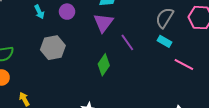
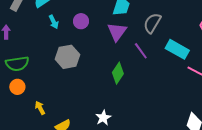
gray semicircle: (165, 18) -> (152, 23), moved
cyan rectangle: (164, 41) -> (177, 49), size x1.6

